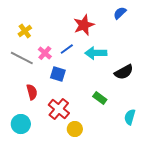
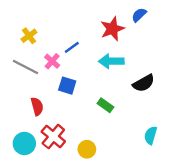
red star: (84, 25) -> (112, 29), moved
blue line: (67, 49) -> (72, 47), moved
green rectangle: (100, 98) -> (105, 105), moved
red cross: (59, 109) -> (53, 137), moved

